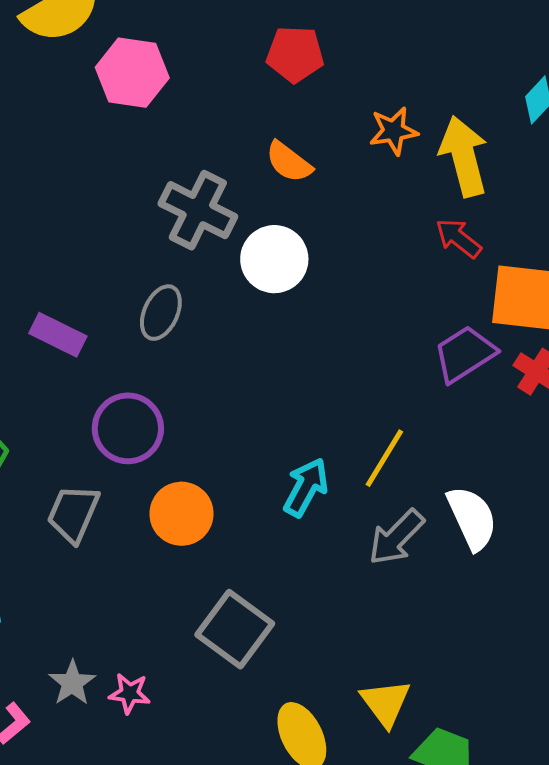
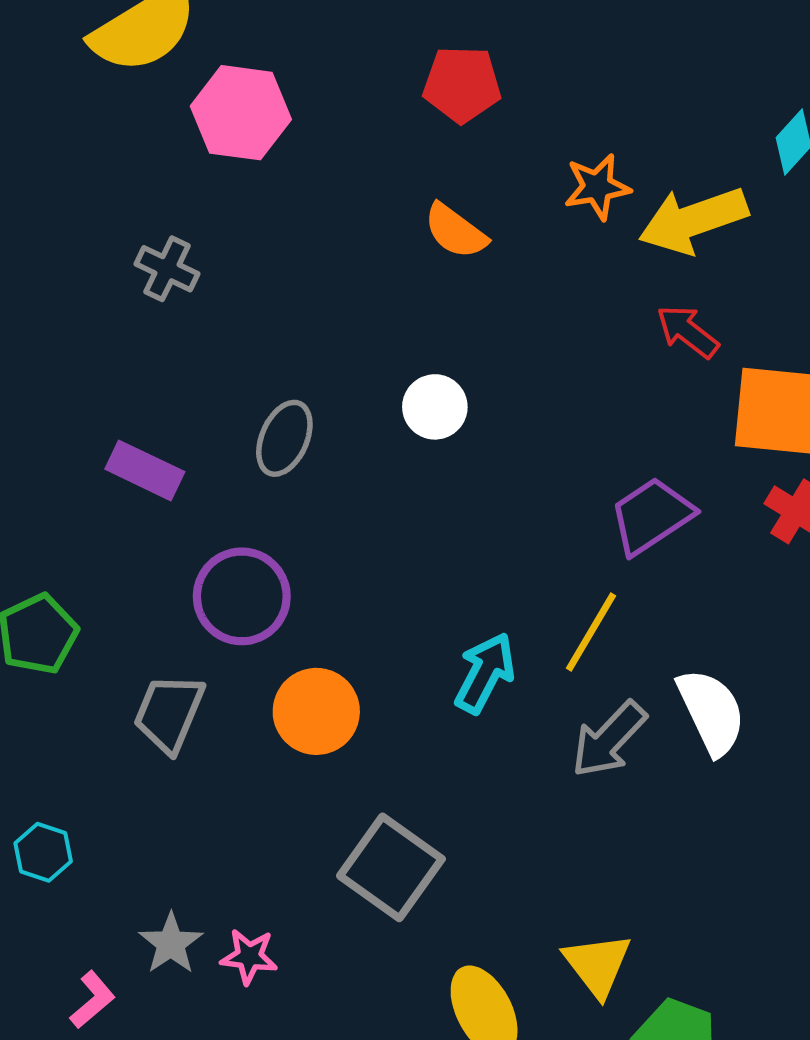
yellow arrow: (464, 156) -> (693, 220), turned -94
gray cross: (198, 210) -> (167, 269), moved, size x0.6
white circle: (274, 259) -> (435, 407), moved, size x0.7
purple trapezoid: (465, 354) -> (651, 516), moved

